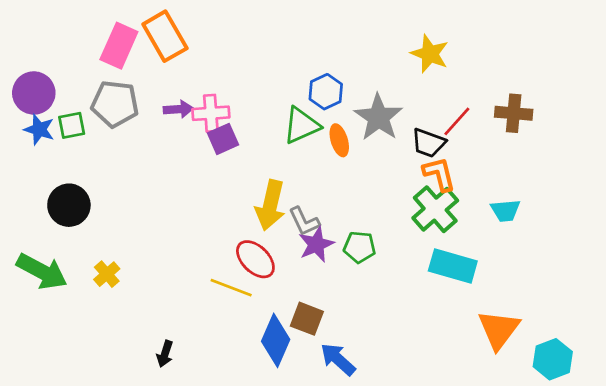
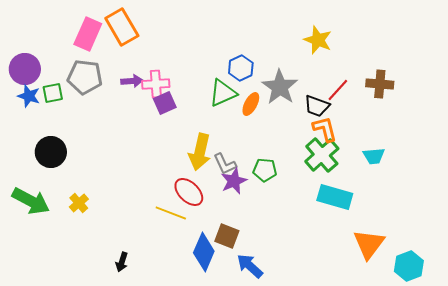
orange ellipse: (339, 140) -> (251, 104), turned 45
green pentagon: (360, 247) -> (265, 170), moved

